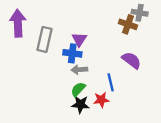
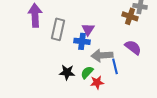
gray arrow: (79, 70) -> (102, 55), moved, size x1.5
red star: (101, 100) -> (97, 82), moved
black star: (80, 104) -> (67, 72), moved

